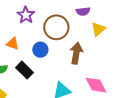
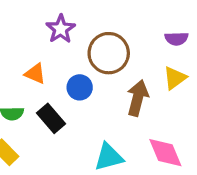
purple semicircle: (83, 11) -> (176, 39), moved
yellow triangle: (98, 29) -> (175, 78), moved

